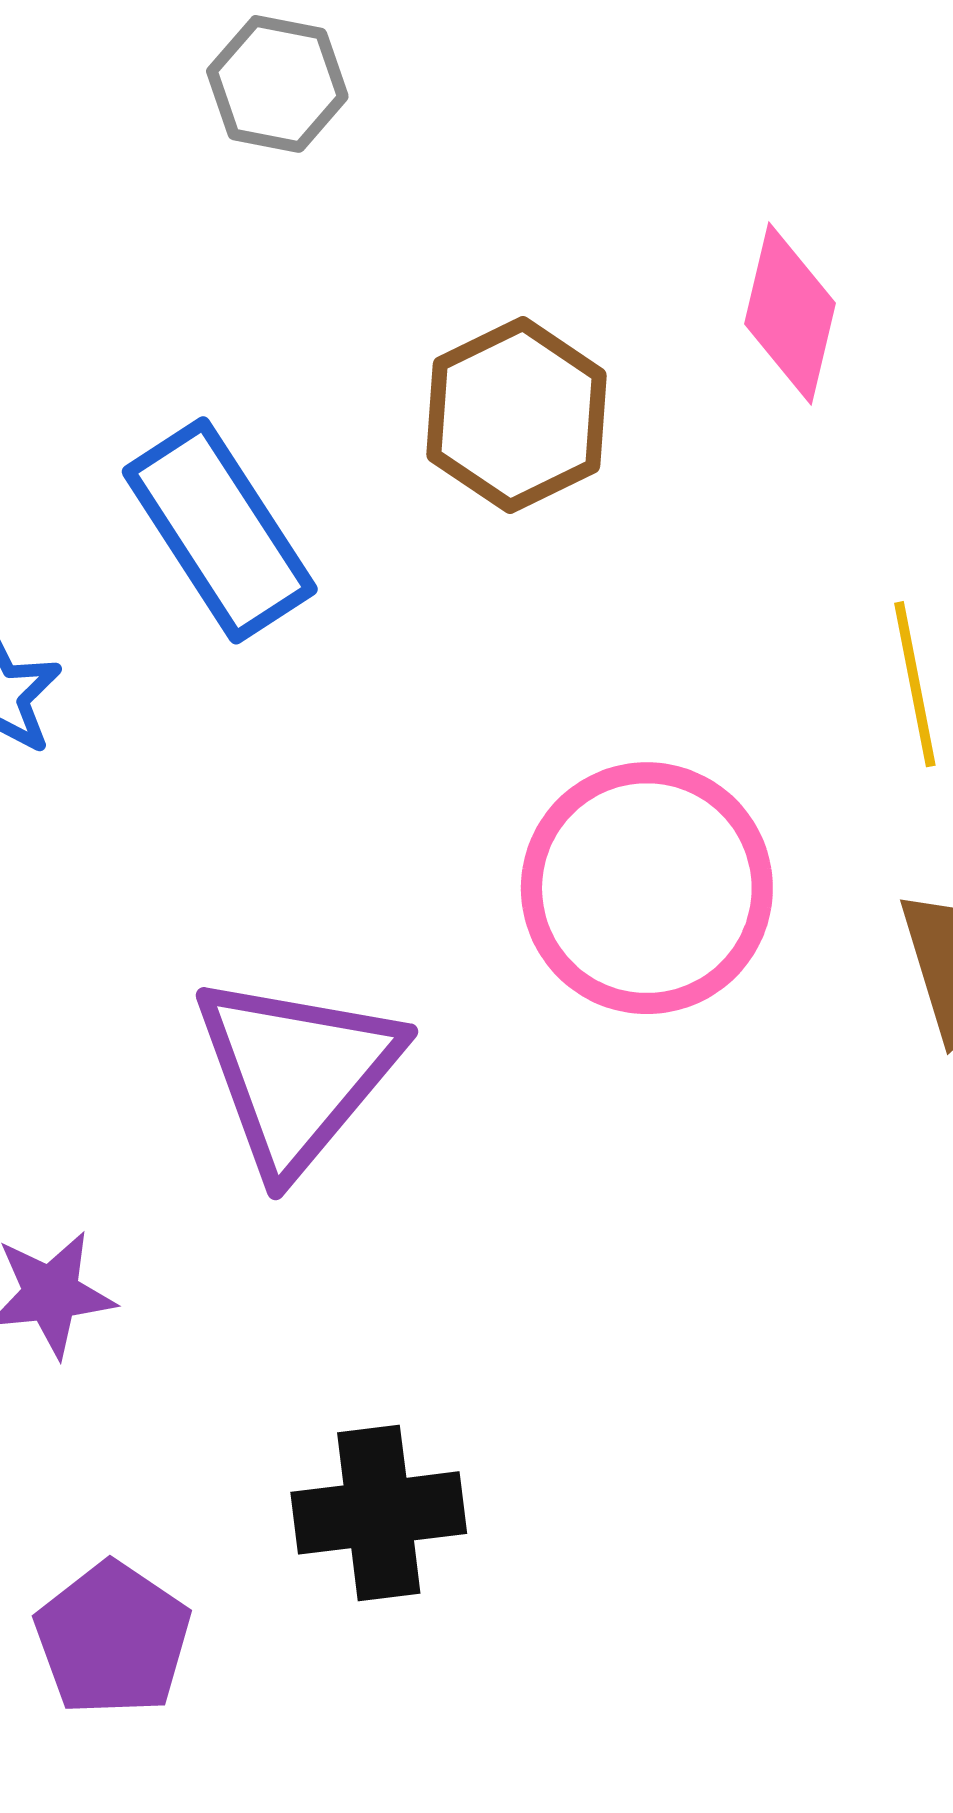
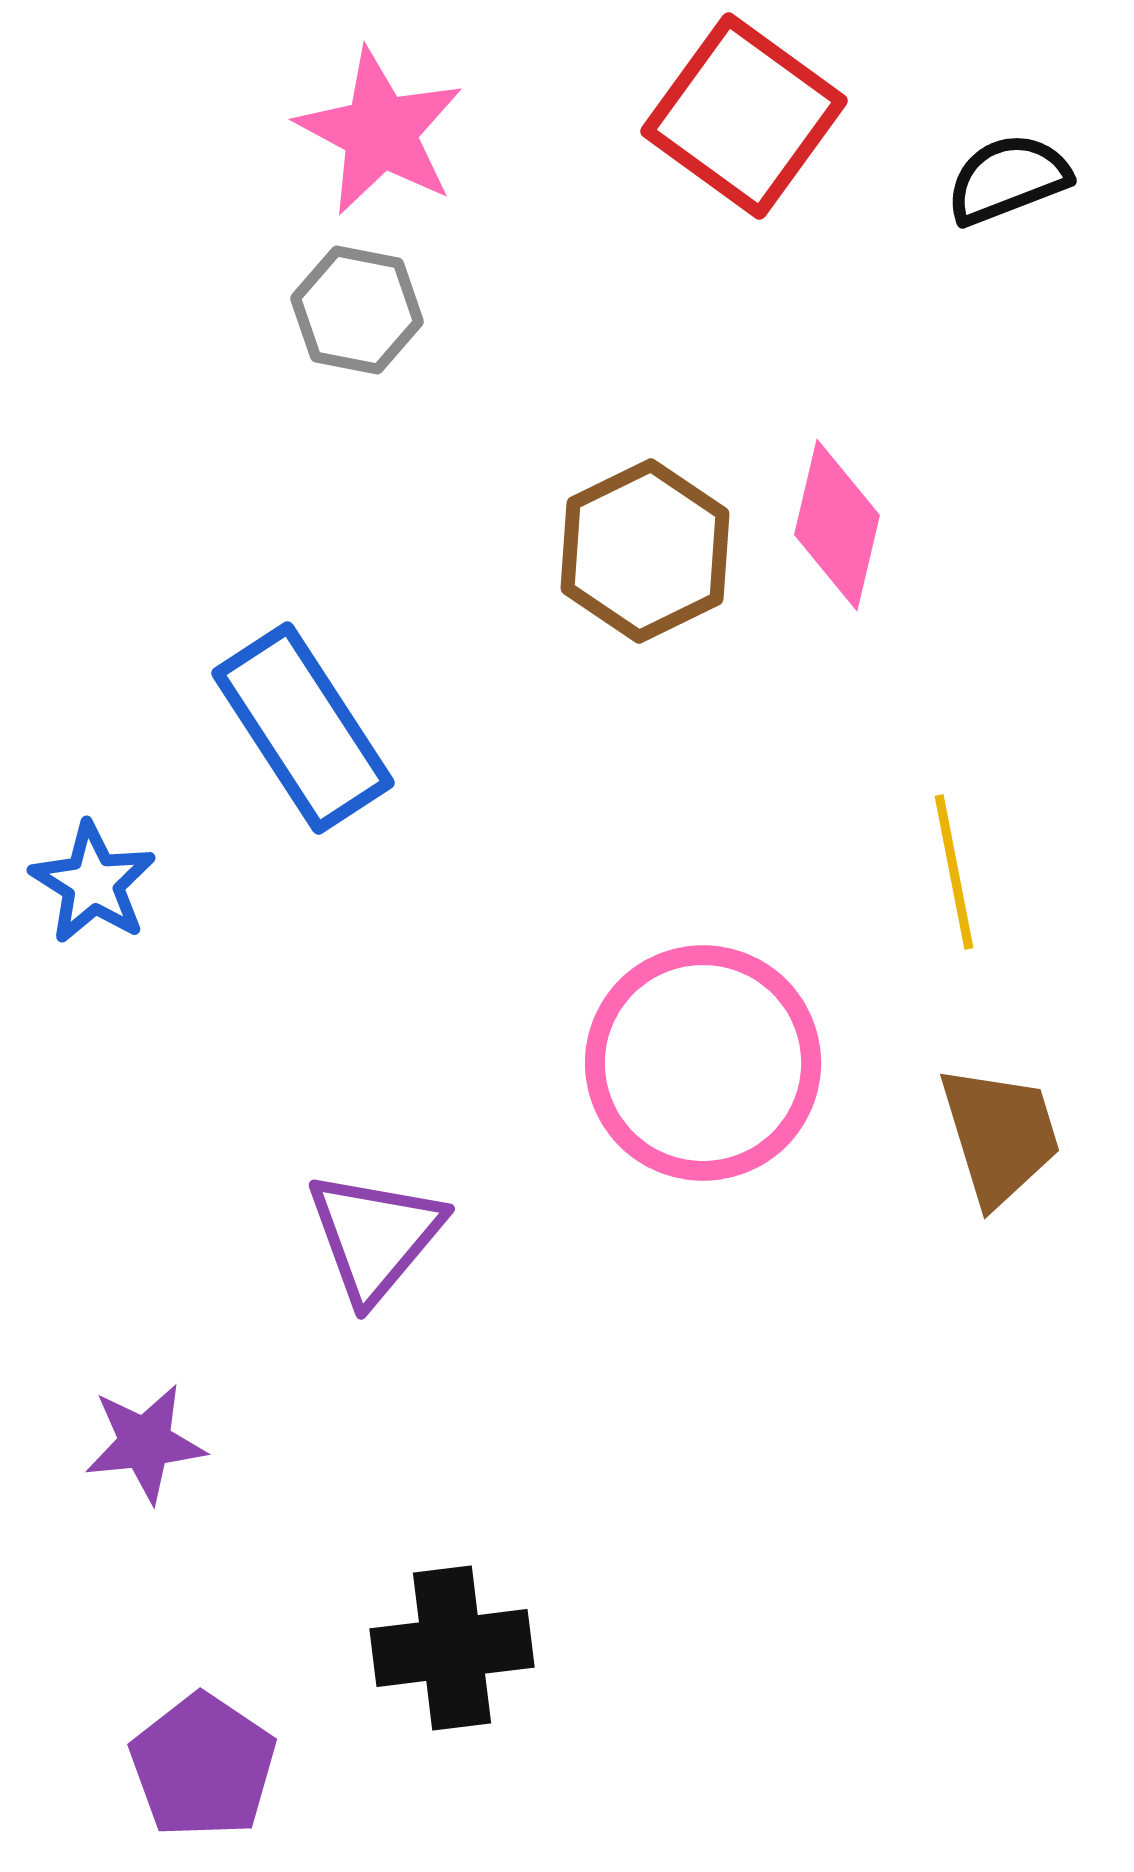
brown hexagon: (517, 415) -> (645, 551), moved
purple triangle: (297, 1073) -> (375, 1236), size x0.7

